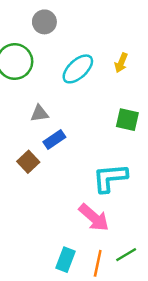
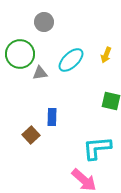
gray triangle: (39, 114) -> (40, 73), moved
blue rectangle: (54, 140) -> (52, 117), turned -54

